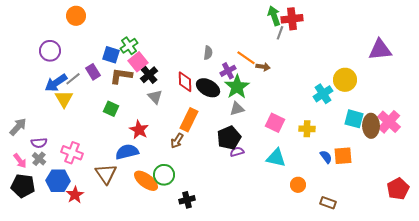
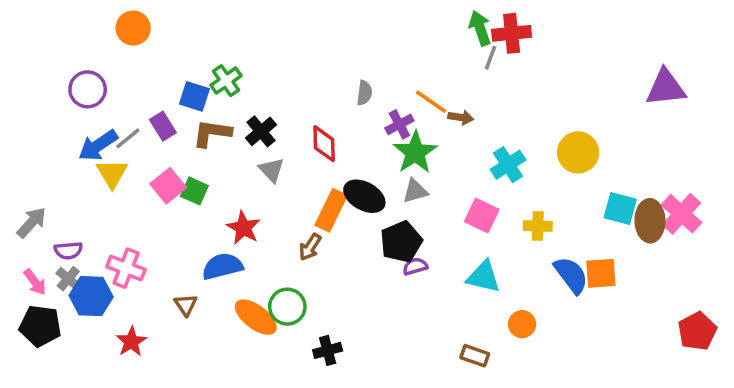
pink square: (138, 62) -> (168, 186), moved
yellow circle: (345, 80) -> (578, 152), moved
black ellipse: (208, 88) -> (364, 196), moved
cyan cross: (323, 94) -> (508, 165), moved
blue semicircle: (326, 157) -> (571, 275), size x1.6
brown triangle: (106, 174) -> (186, 305), size x0.6
blue hexagon: (58, 181) -> (91, 296), moved
brown rectangle: (328, 203) -> (475, 356), moved

